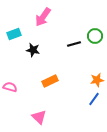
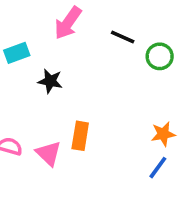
black line: (74, 44) -> (123, 37), moved, turned 40
orange rectangle: (50, 81) -> (80, 136), turned -56
pink triangle: (39, 117) -> (48, 153), moved

